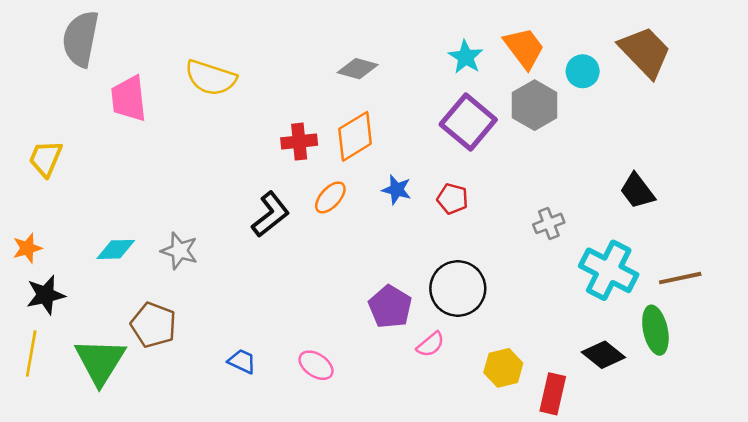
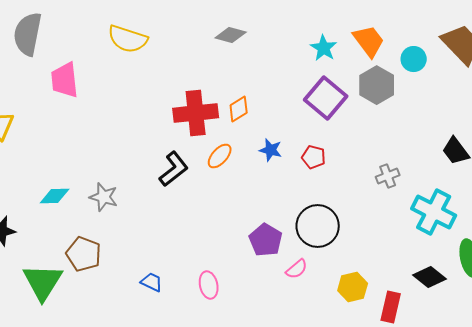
gray diamond: (358, 69) -> (231, 35), moved
yellow semicircle: (211, 78) -> (128, 39), moved
orange diamond: (355, 136) -> (239, 109), size x0.7
red cross: (299, 142) -> (196, 113), size x1.6
pink ellipse: (316, 365) -> (209, 285), turned 44

